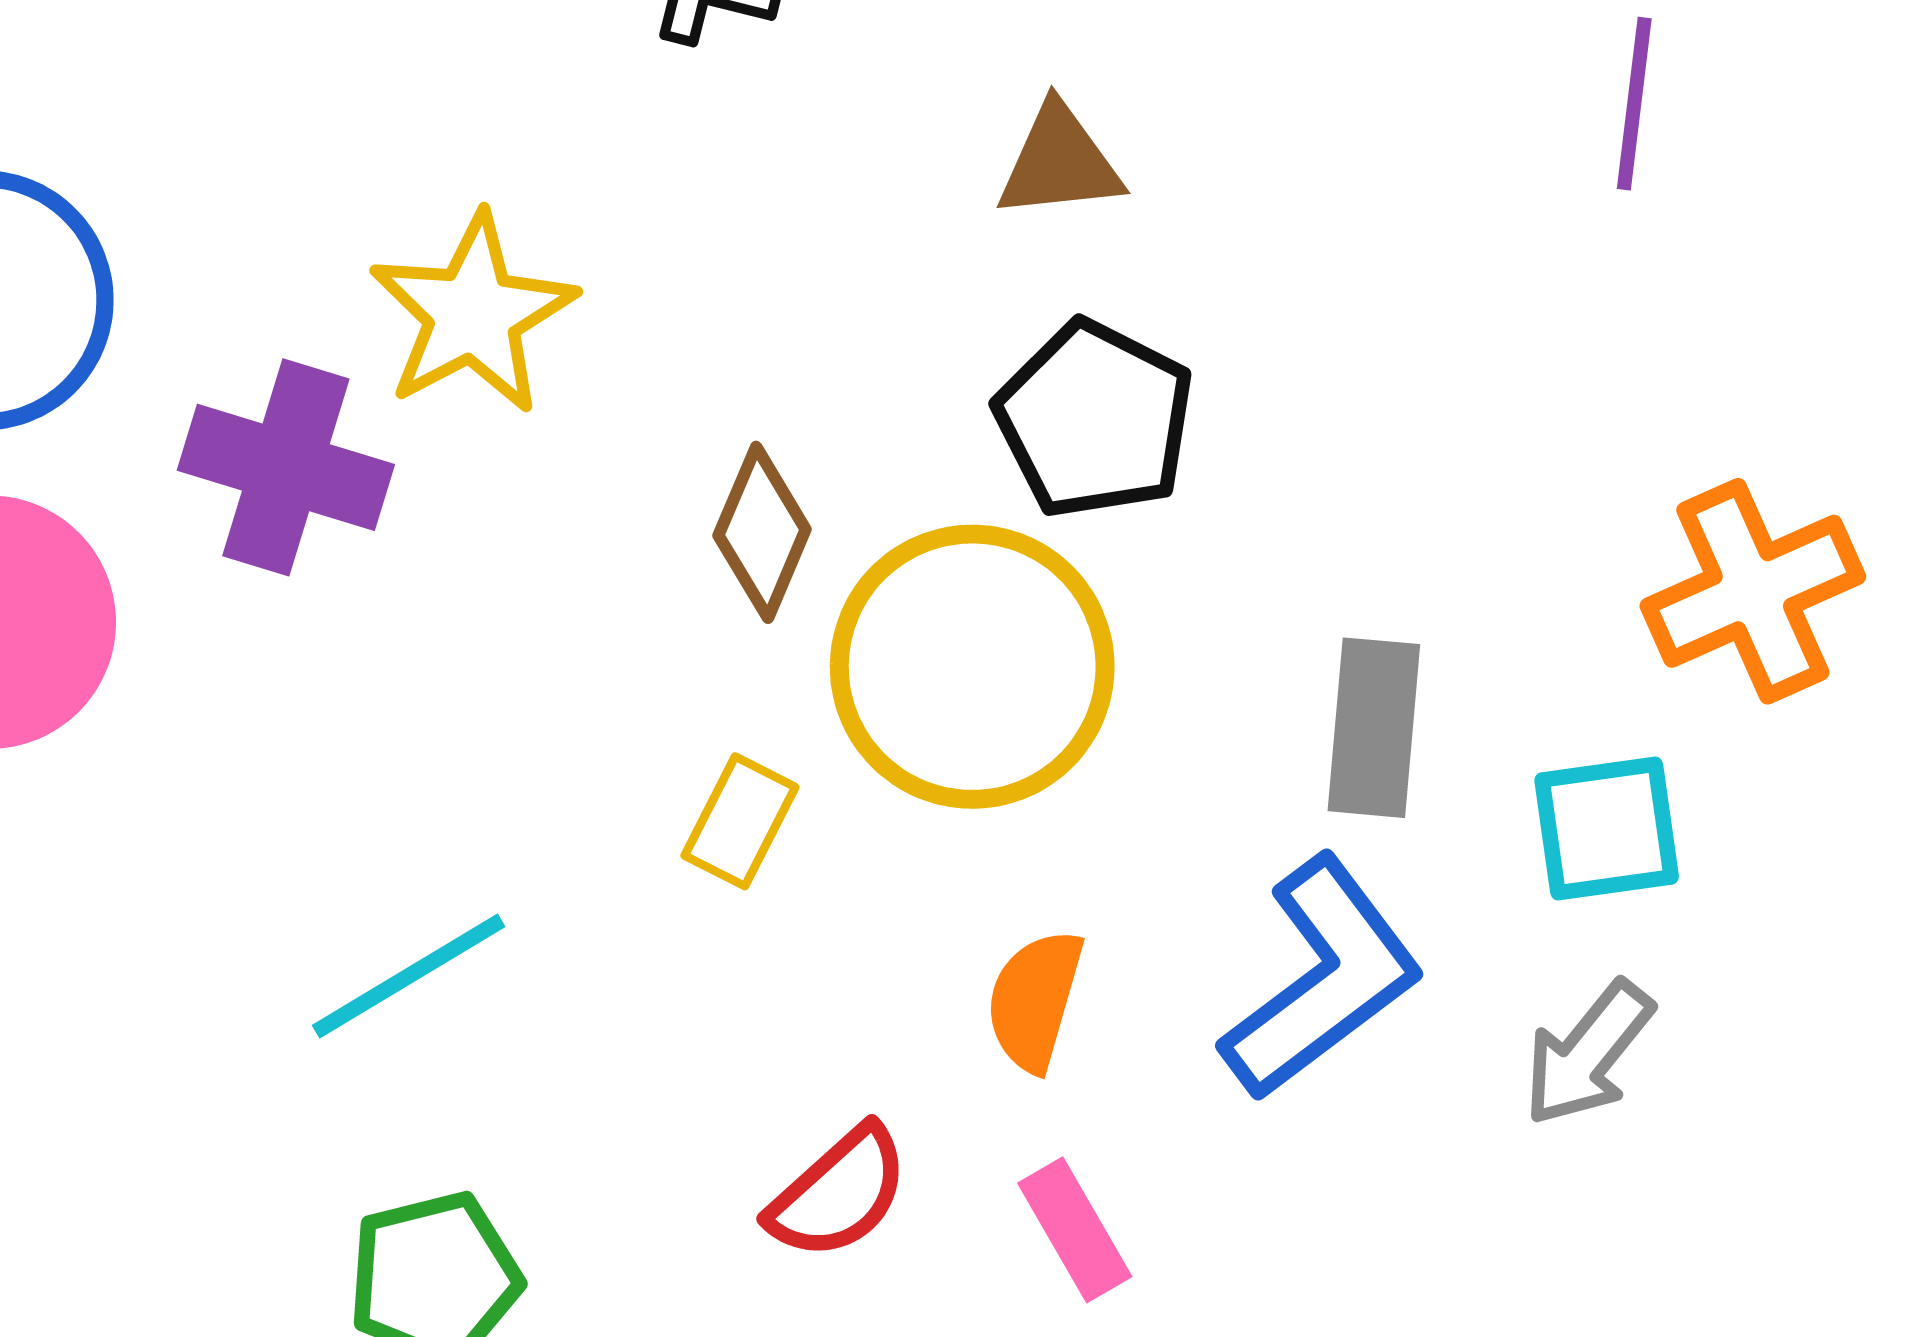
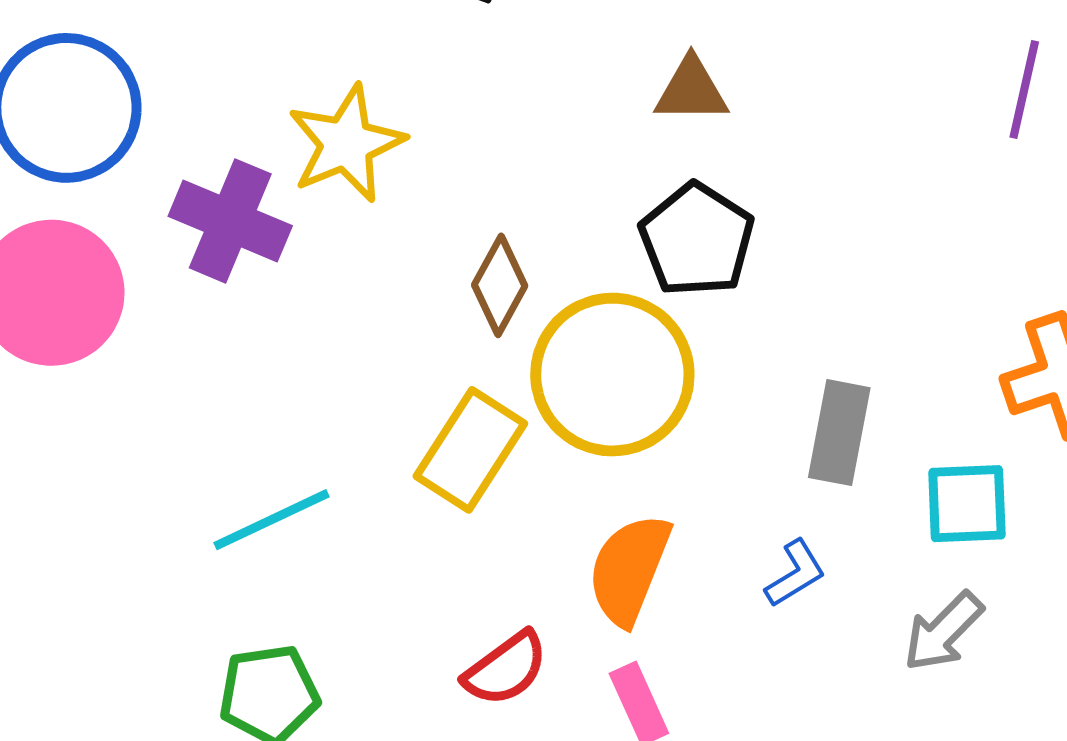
yellow rectangle: (740, 821) -> (470, 450), size x1.6
blue L-shape: (1322, 979) -> (795, 574), size x0.5
orange semicircle: (1035, 1000) -> (629, 569), size x1.4

